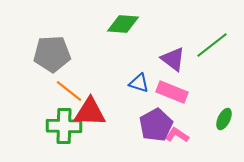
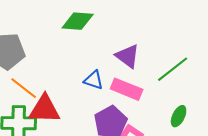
green line: (212, 45) -> (173, 69), moved

